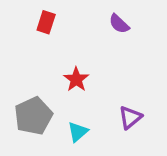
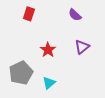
purple triangle: (130, 117) -> (82, 47), moved

